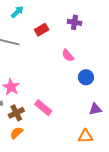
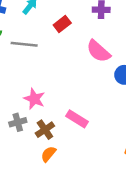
pink semicircle: (68, 55) -> (98, 51), size x1.5

